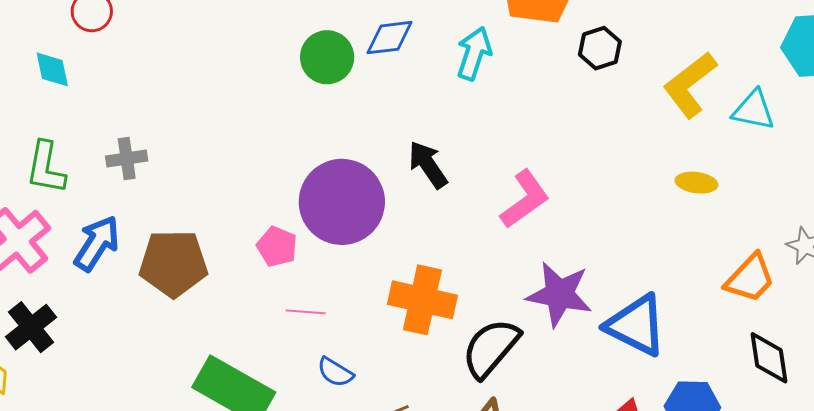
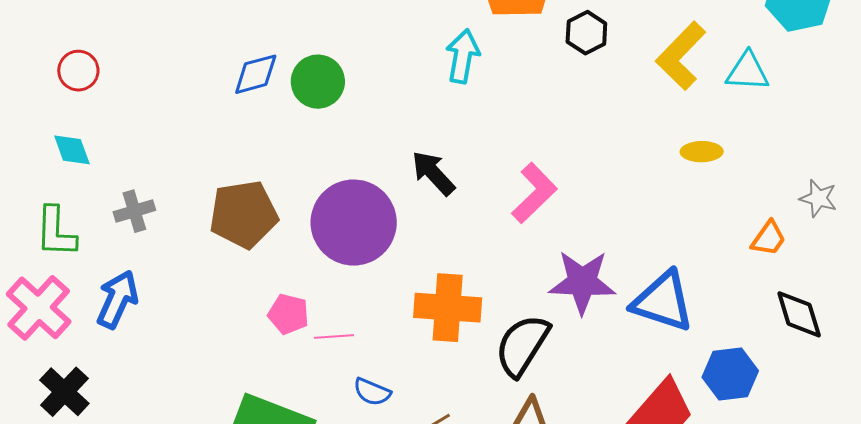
blue diamond: (390, 38) -> (256, 74), moved
cyan diamond: (52, 69) -> (72, 150), moved
pink pentagon: (277, 247) -> (288, 314), moved
brown pentagon: (173, 263) -> (244, 214), moved
orange trapezoid: (750, 278) -> (769, 238), size x0.7

